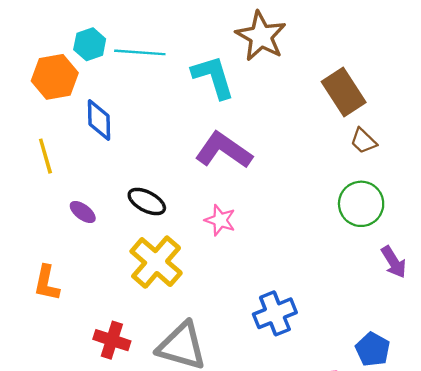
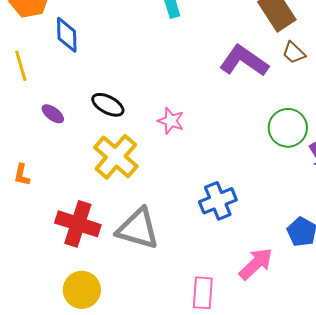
purple L-shape: (224, 150) -> (244, 61), moved
green circle: (361, 204) -> (288, 128), moved
orange L-shape: (47, 283) -> (22, 175), size x0.7
red cross: (112, 340) -> (78, 224), size x1.4

